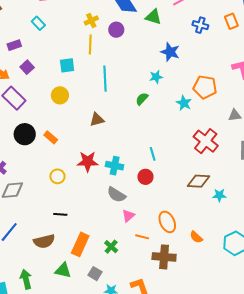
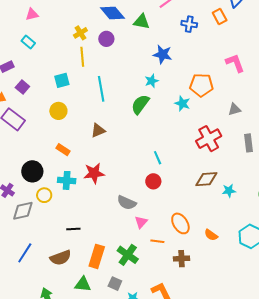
green semicircle: (142, 99) -> (140, 104), size x1.5
black circle: (25, 134) -> (32, 171), moved
orange rectangle: (51, 137) -> (63, 150), moved
red cross: (206, 141) -> (209, 139), turned 30
cyan cross: (115, 166) -> (67, 180), moved
yellow circle: (57, 176) -> (44, 195), moved
green cross: (111, 247) -> (128, 255), size x1.5
brown cross: (164, 257) -> (182, 259), size x0.7

